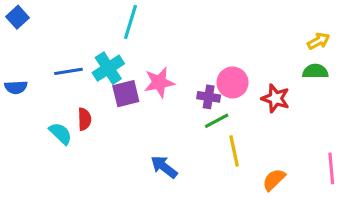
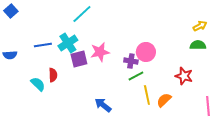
cyan line: (131, 22) -> (82, 14), turned 30
red star: (275, 98) -> (184, 76), moved
orange semicircle: (274, 180) -> (164, 100), moved

